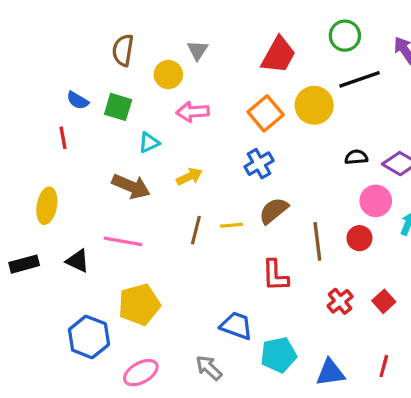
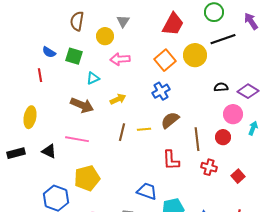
red cross: (340, 301) -> (209, 167), moved, turned -35

